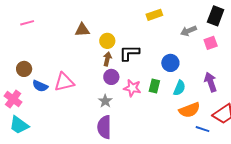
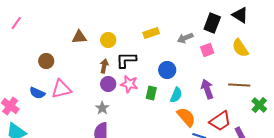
yellow rectangle: (154, 15) -> (151, 33), moved
pink line: (27, 23) -> (16, 23), moved, turned -40
yellow circle: (107, 41) -> (108, 40), moved
brown circle: (24, 69) -> (46, 61), moved
pink star: (132, 88) -> (129, 84), moved
orange semicircle: (189, 110) -> (186, 117), turned -110

